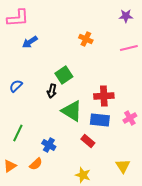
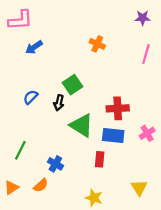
pink line: (129, 48) -> (146, 54), turned -60
blue semicircle: (16, 86) -> (31, 97), moved
red rectangle: (88, 141) -> (100, 159), turned 56

